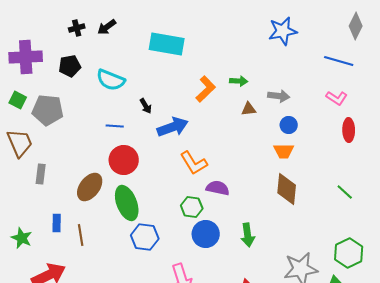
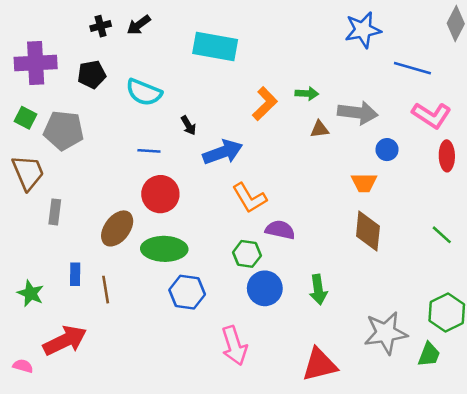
blue line: (339, 61) -> (412, 68), moved
gray arrow: (279, 96) -> (358, 113), size x1.4
pink L-shape: (337, 98) -> (432, 115), size x1.4
blue circle: (289, 125) -> (387, 150), moved
green ellipse: (127, 203) -> (164, 249), turned -68

